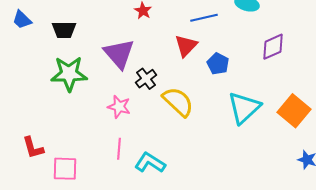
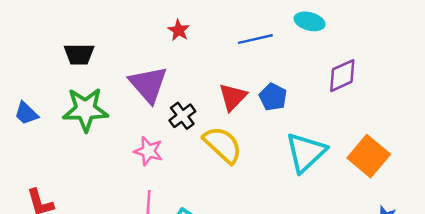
blue trapezoid: (22, 20) -> (26, 113), moved
red triangle: (186, 46) -> (233, 97), moved

